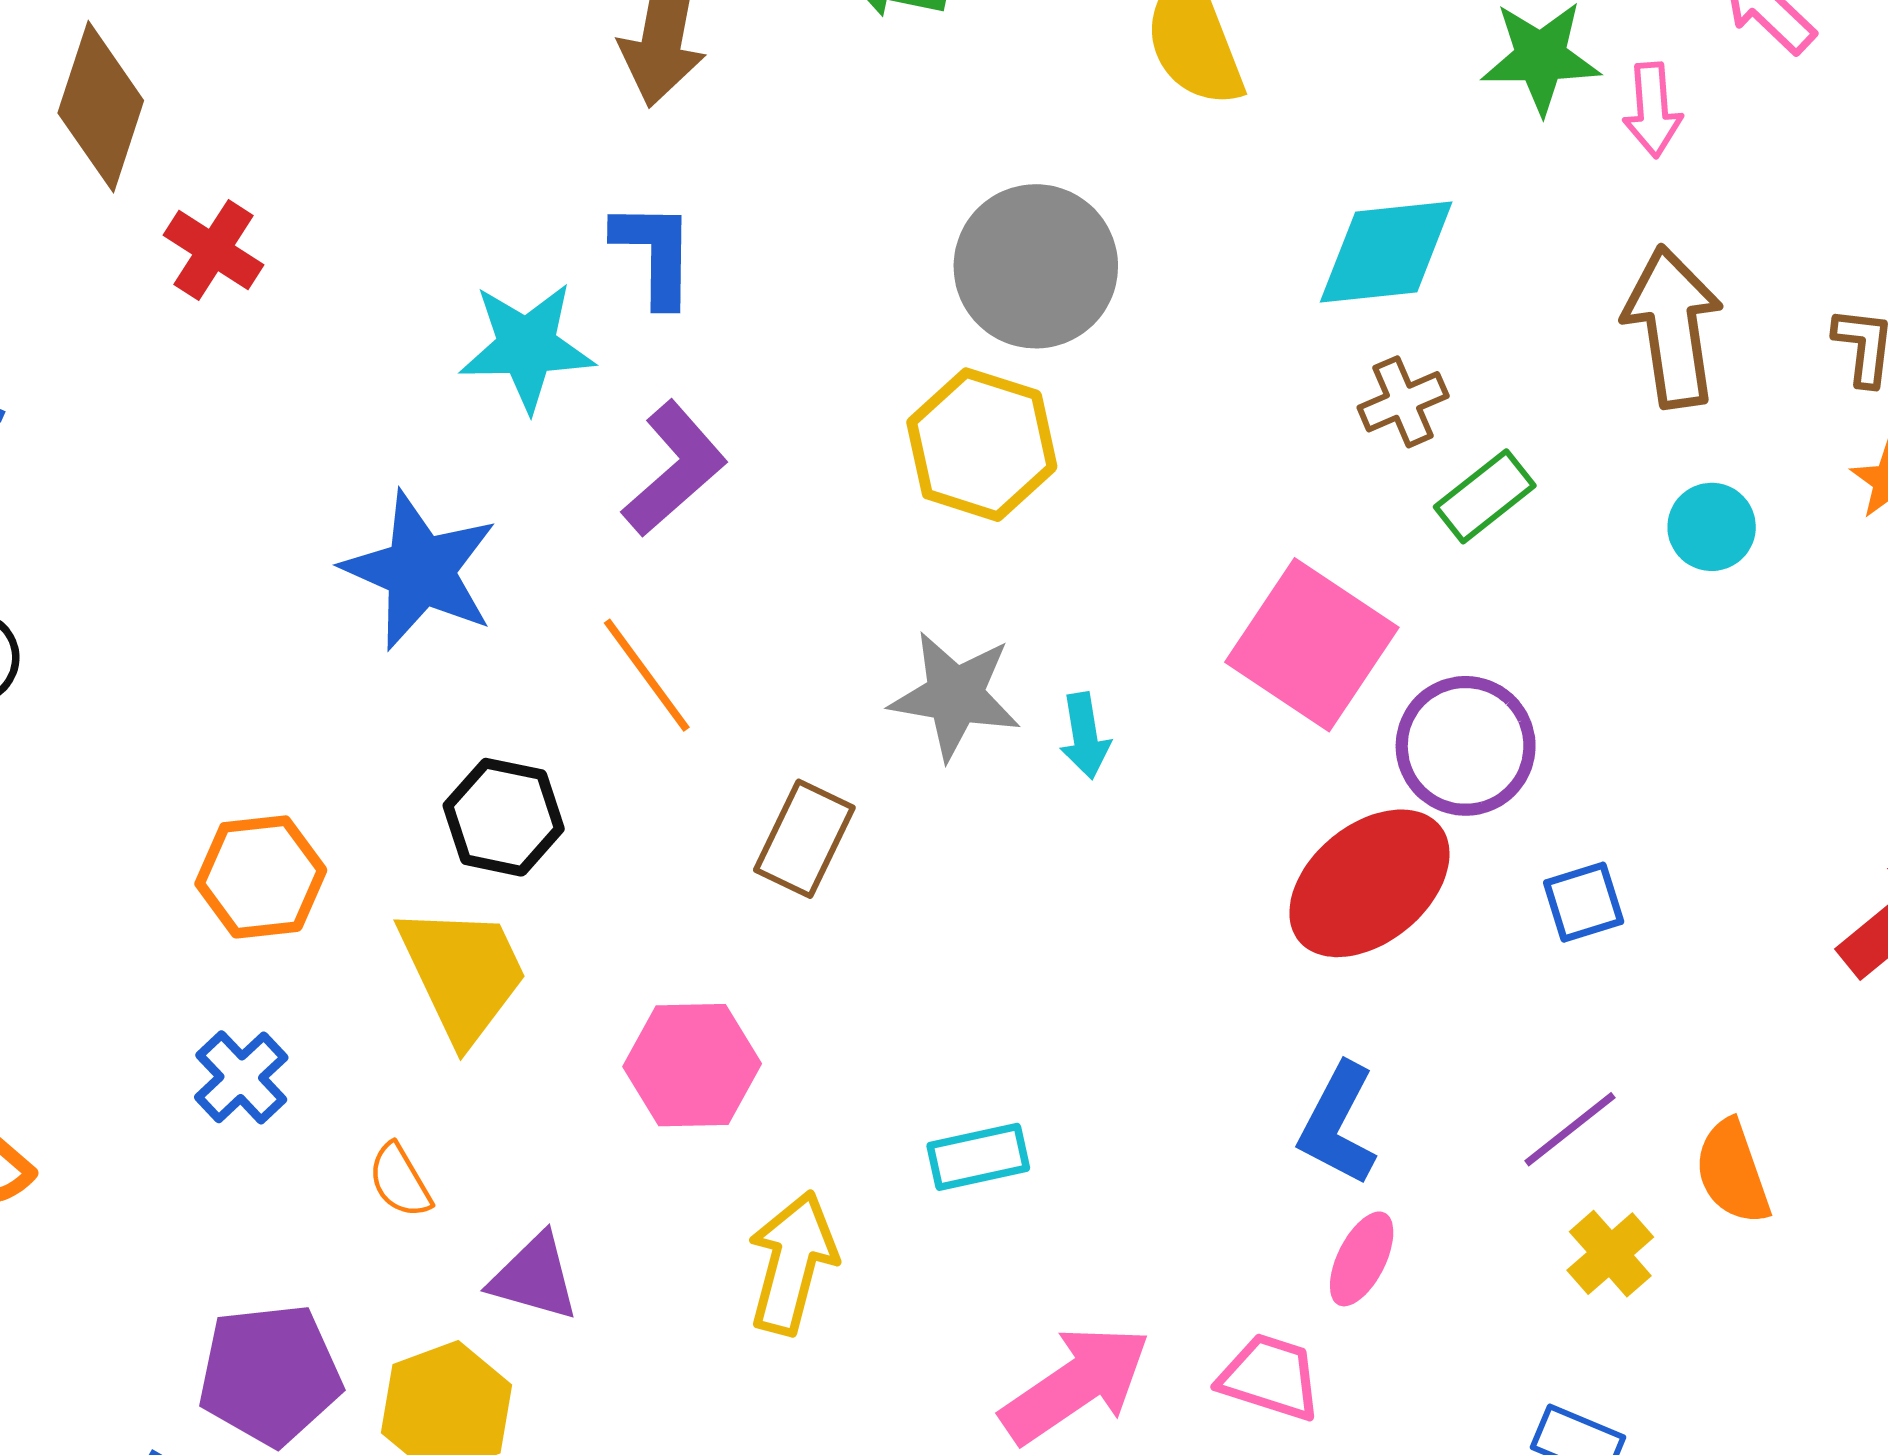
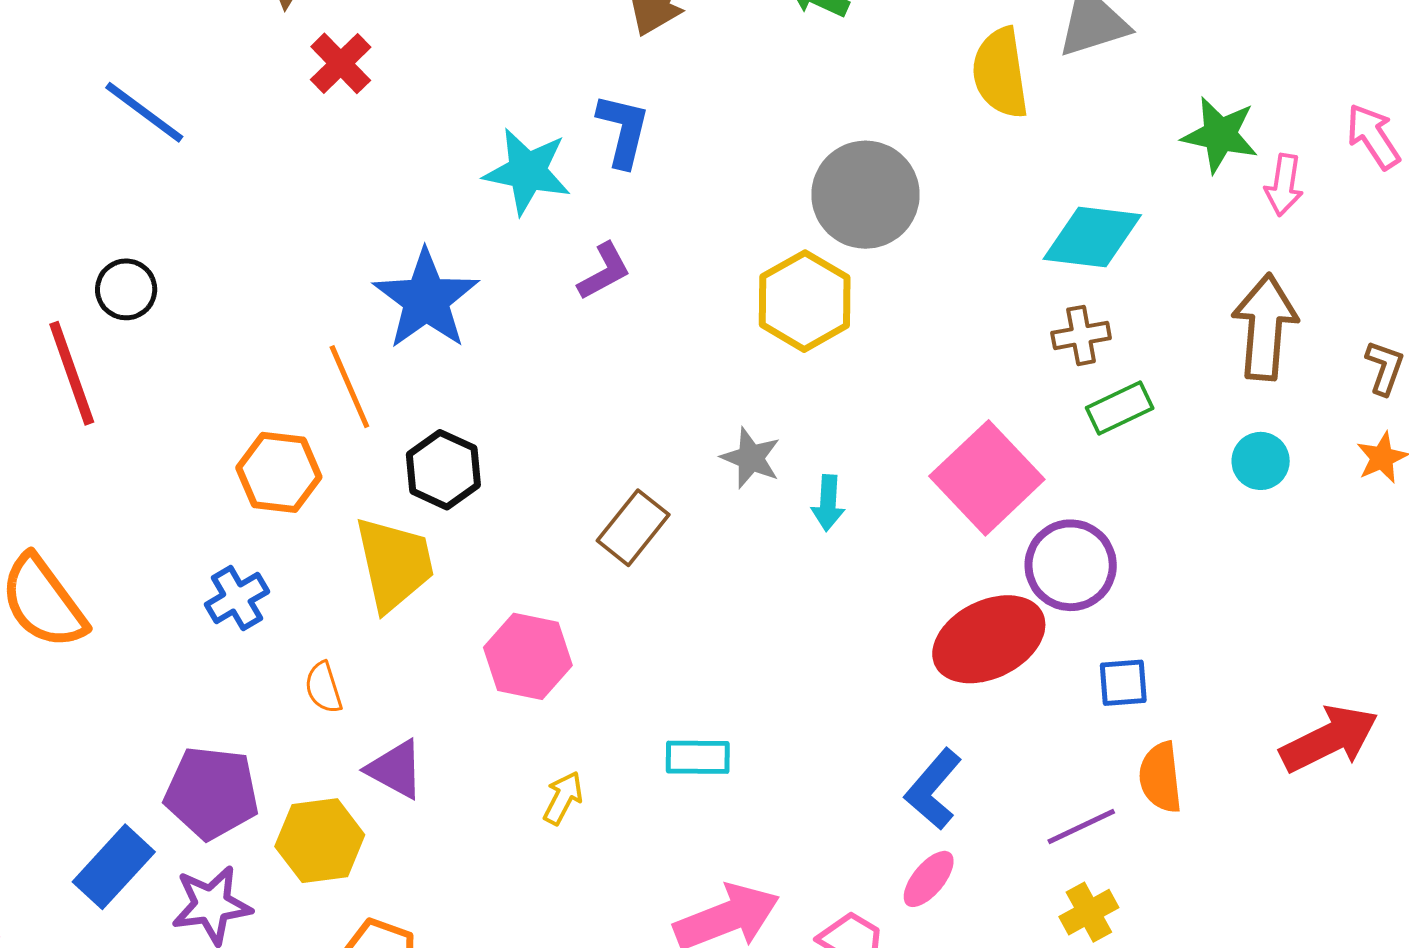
purple L-shape: (675, 469) -> (604, 271), size x0.7
orange line: (647, 675) -> (349, 387), moved
gray star: (955, 695) -> (751, 458), size x0.7
orange semicircle: (1732, 1172) -> (1160, 777), moved
yellow arrow: (792, 1263) -> (563, 798), size x0.6

